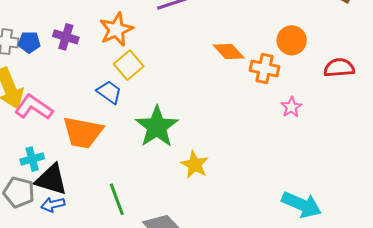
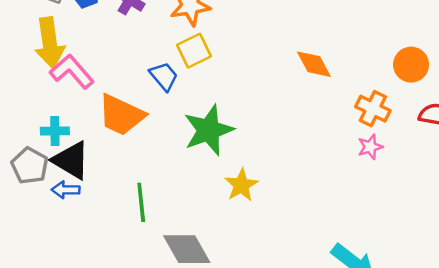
orange circle: (292, 40) -> (411, 65), moved
orange cross: (264, 69) -> (373, 109), moved

